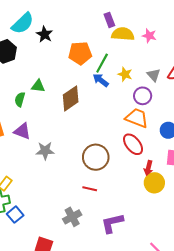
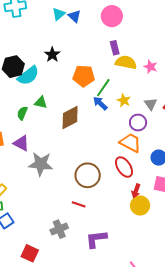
cyan semicircle: (23, 23) -> (28, 76), moved
gray star: (45, 151) -> (41, 164), size x1.4

